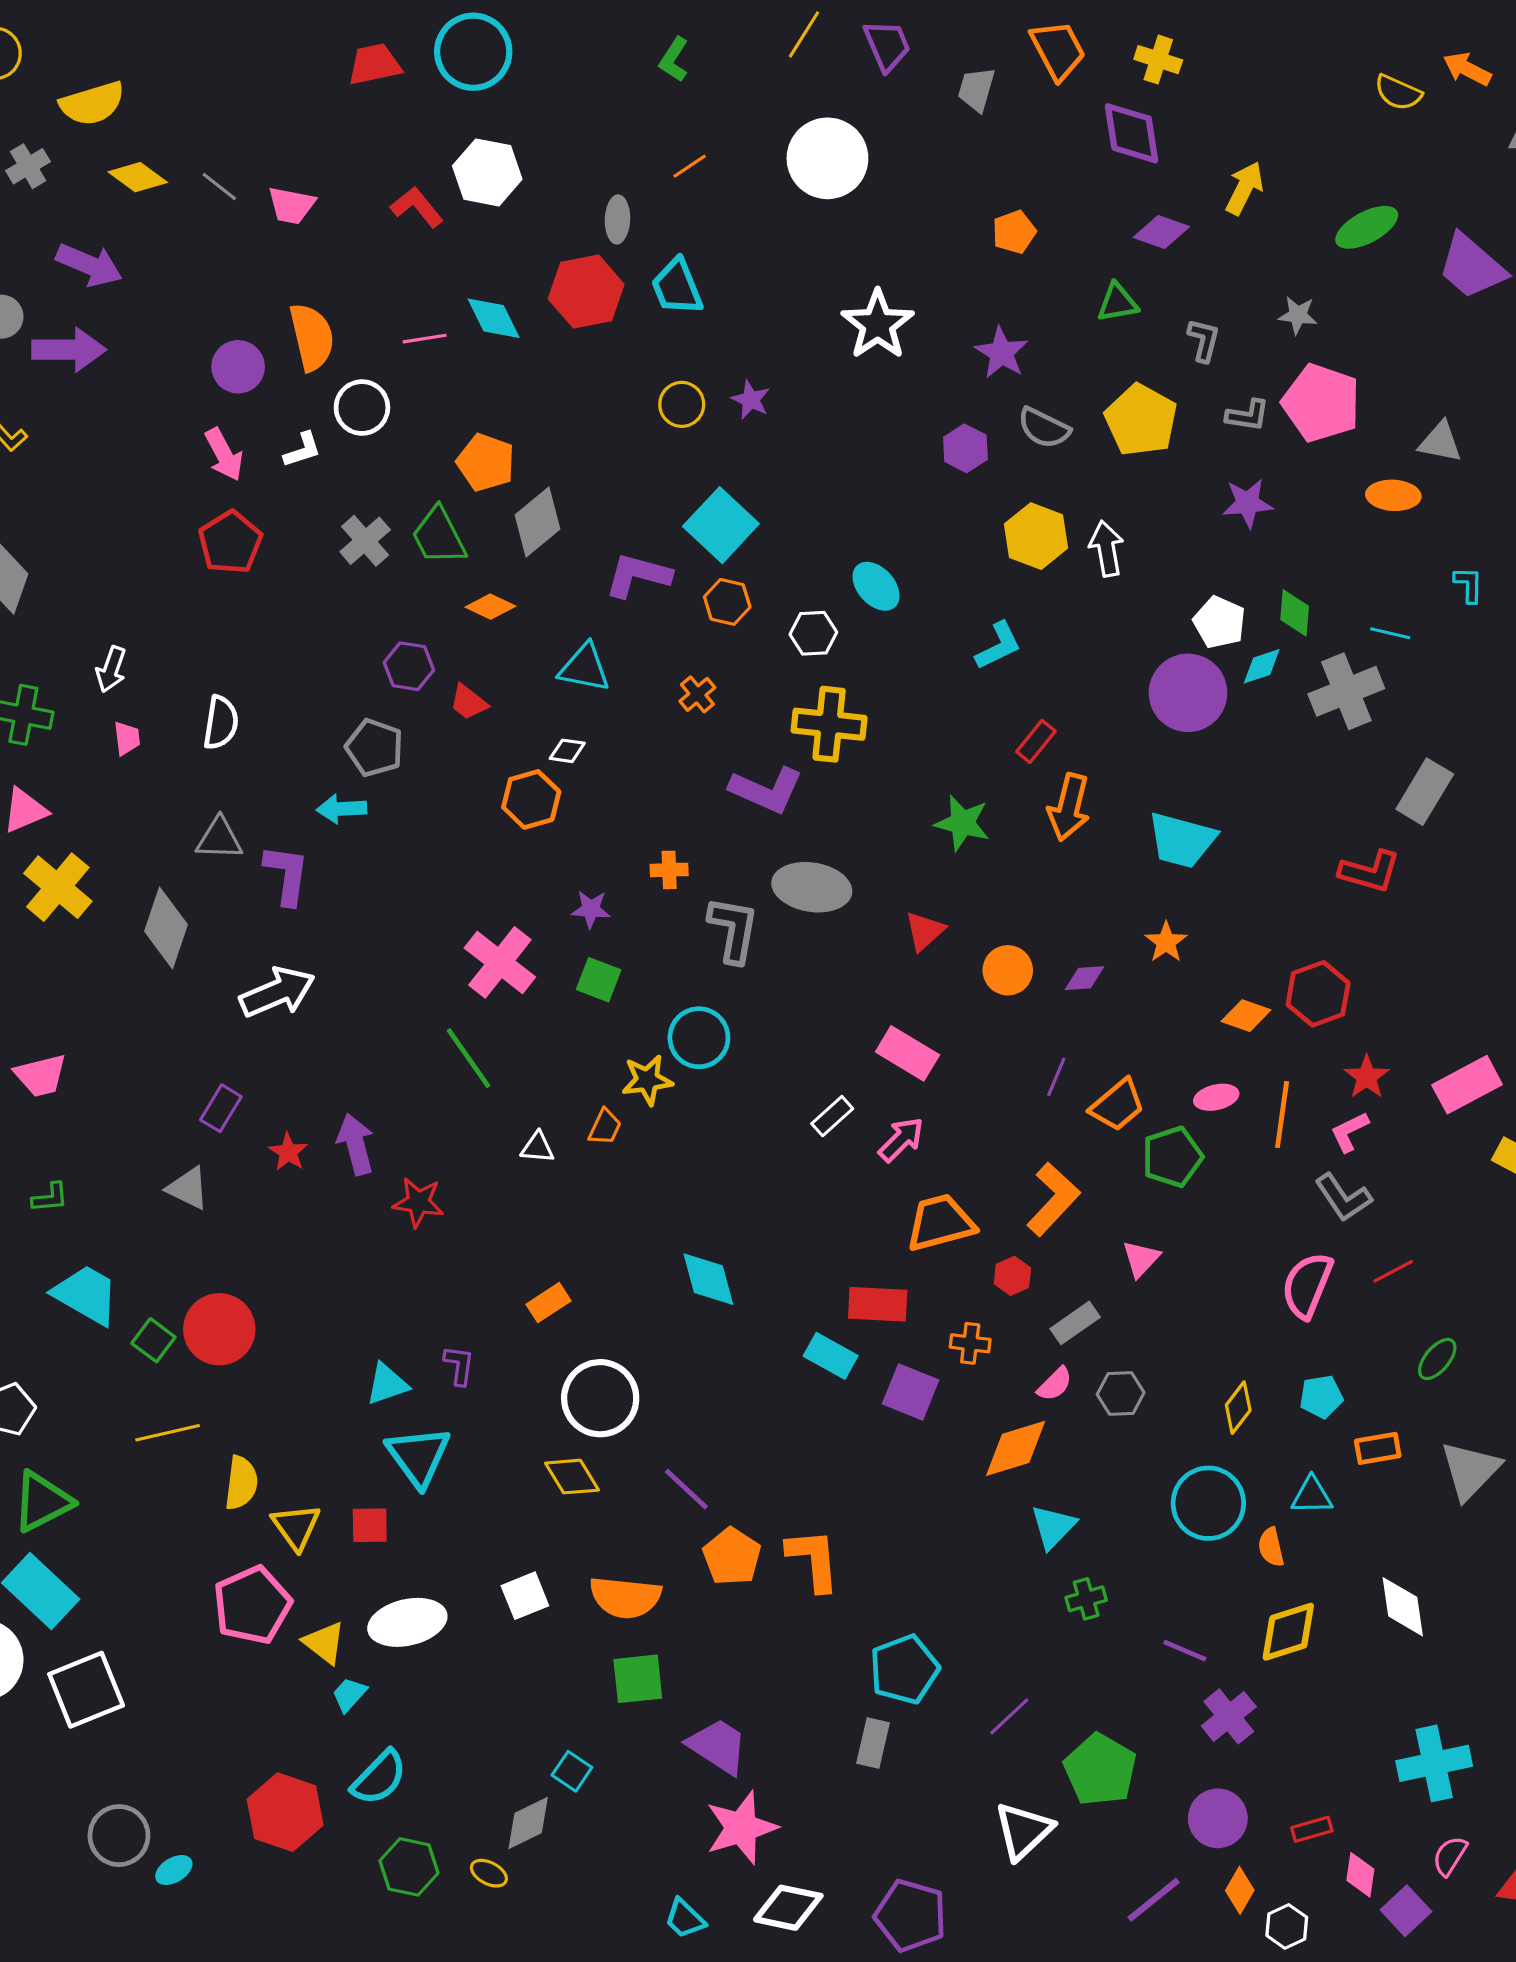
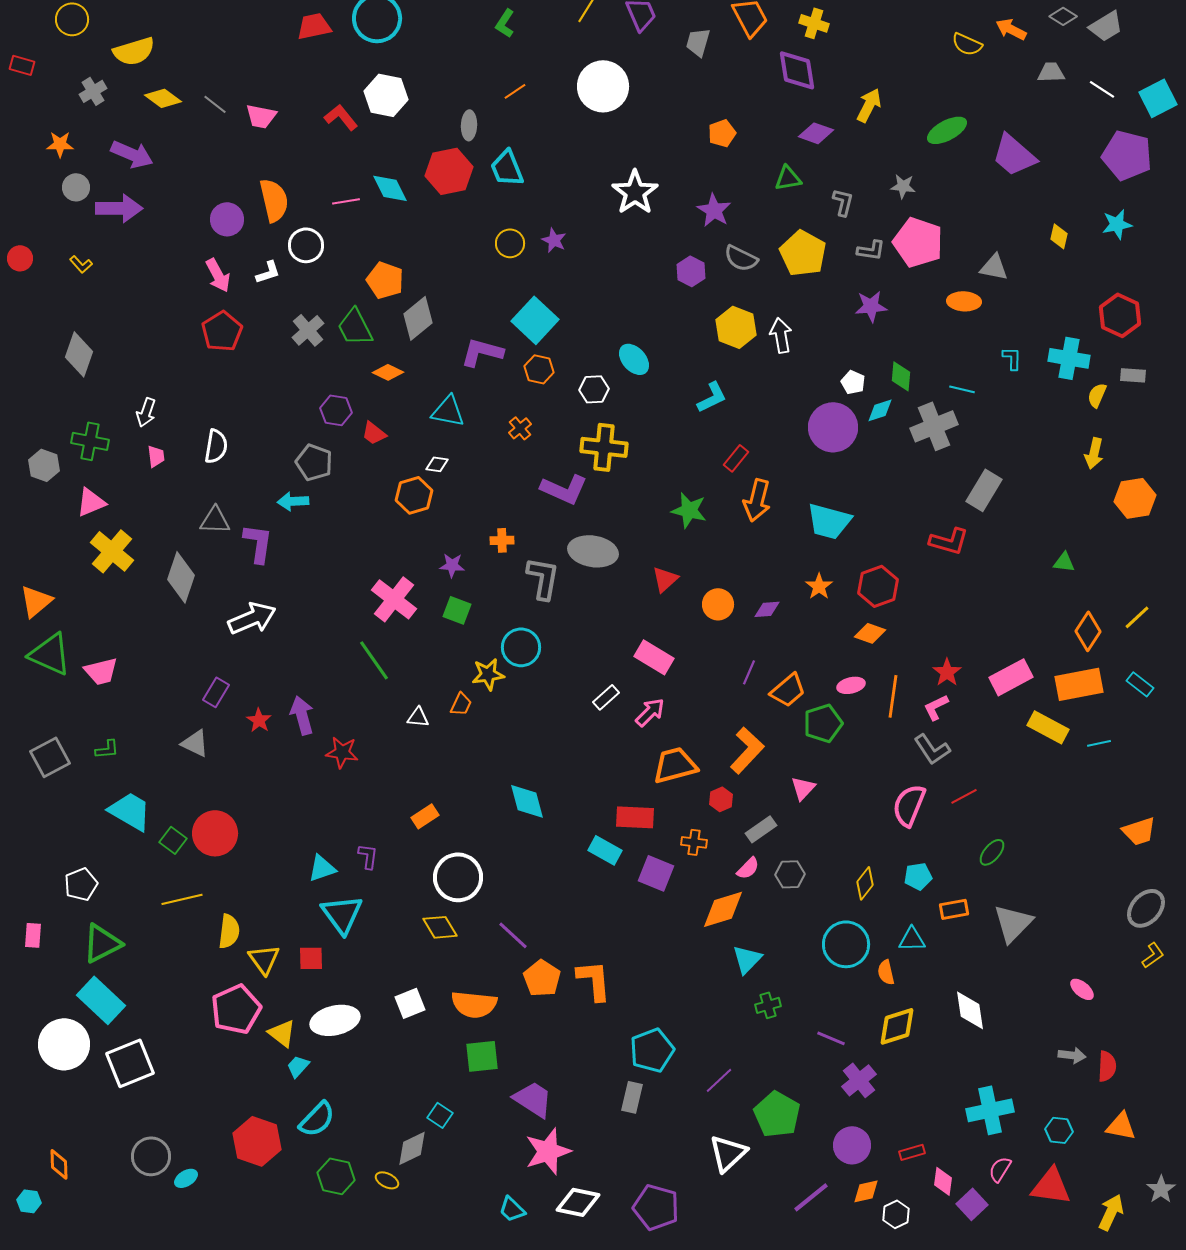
white pentagon: (1219, 622) -> (853, 382), size x0.7
red hexagon: (1318, 994) -> (878, 586), moved
orange diamond: (1240, 1890) -> (866, 1191), turned 48

